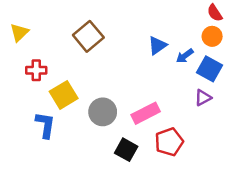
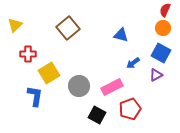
red semicircle: (215, 13) -> (165, 10), turned 56
blue triangle: (157, 45) -> (121, 35), turned 49
blue arrow: (185, 56) -> (133, 63), moved

